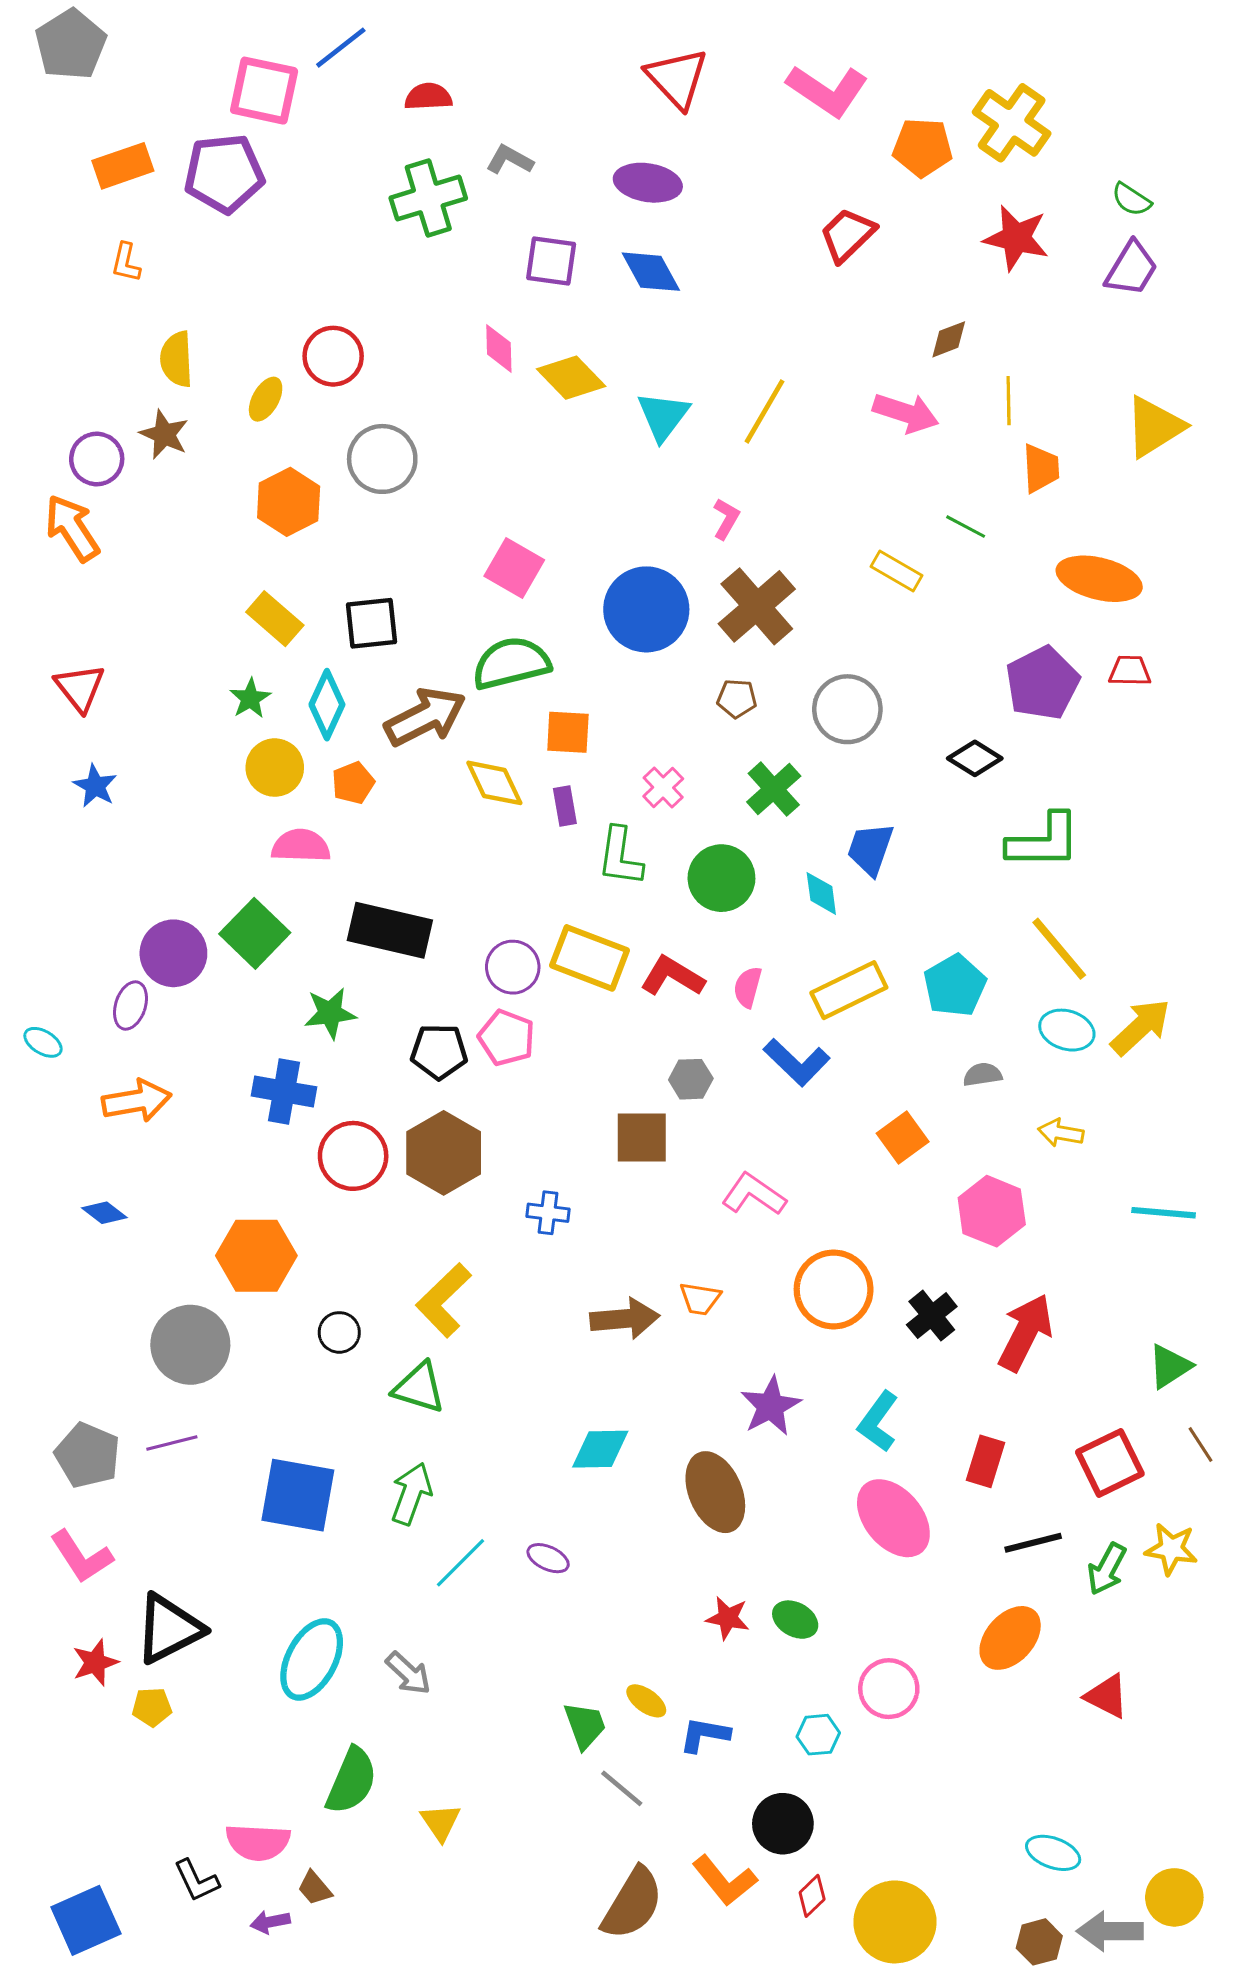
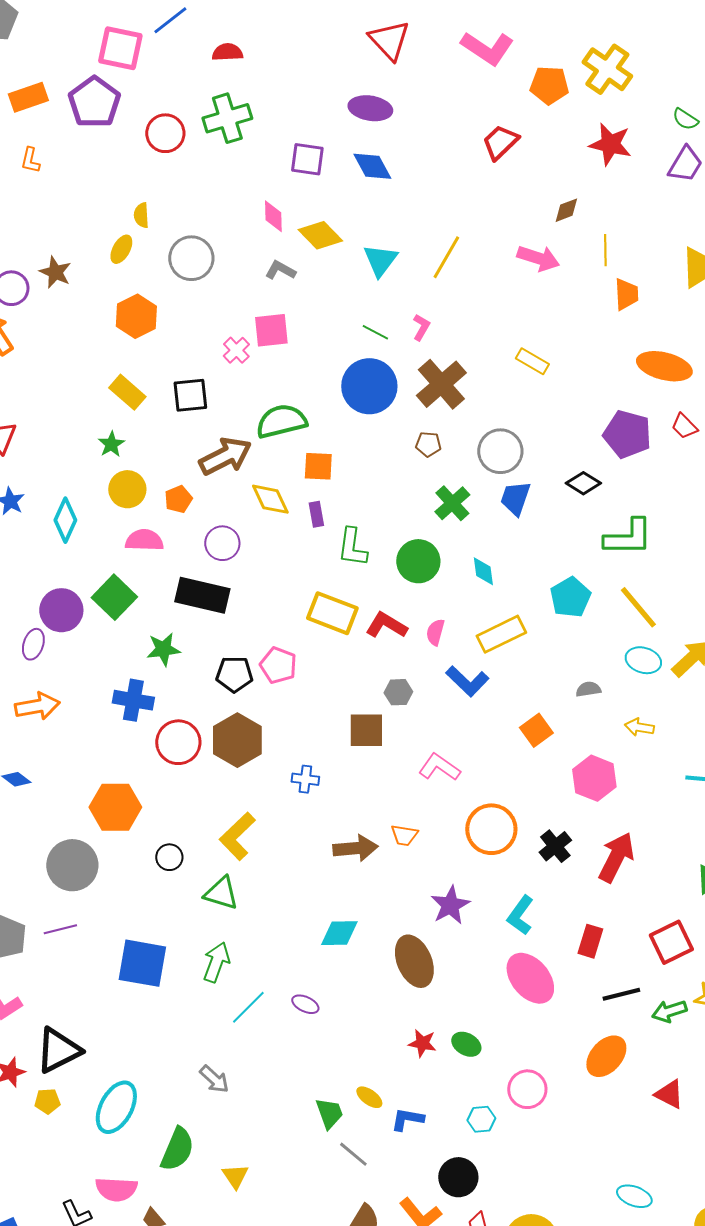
gray L-shape: (510, 160) -> (280, 270), moved
purple pentagon: (224, 173) -> (94, 102), turned -30
red circle: (333, 356) -> (165, 133), moved
yellow semicircle: (177, 359) -> (141, 215), moved, size x0.7
gray circle: (382, 459) -> (191, 258), moved
green line: (966, 527) -> (375, 332), moved
pink square: (514, 568) -> (271, 330), moved, turned -36
red trapezoid: (1130, 671) -> (684, 426), turned -136
purple pentagon: (1042, 683) -> (627, 434), turned -30
cyan diamond: (327, 705) -> (65, 520), moved
pink cross: (663, 788) -> (236, 350), moved
blue trapezoid: (870, 849) -> (515, 498), moved
purple circle: (513, 967) -> (222, 543), moved
cyan pentagon: (955, 986) -> (570, 597), moved
green arrow: (1107, 1569) -> (669, 1011), turned 44
cyan ellipse: (312, 1659) -> (116, 1107), moved

